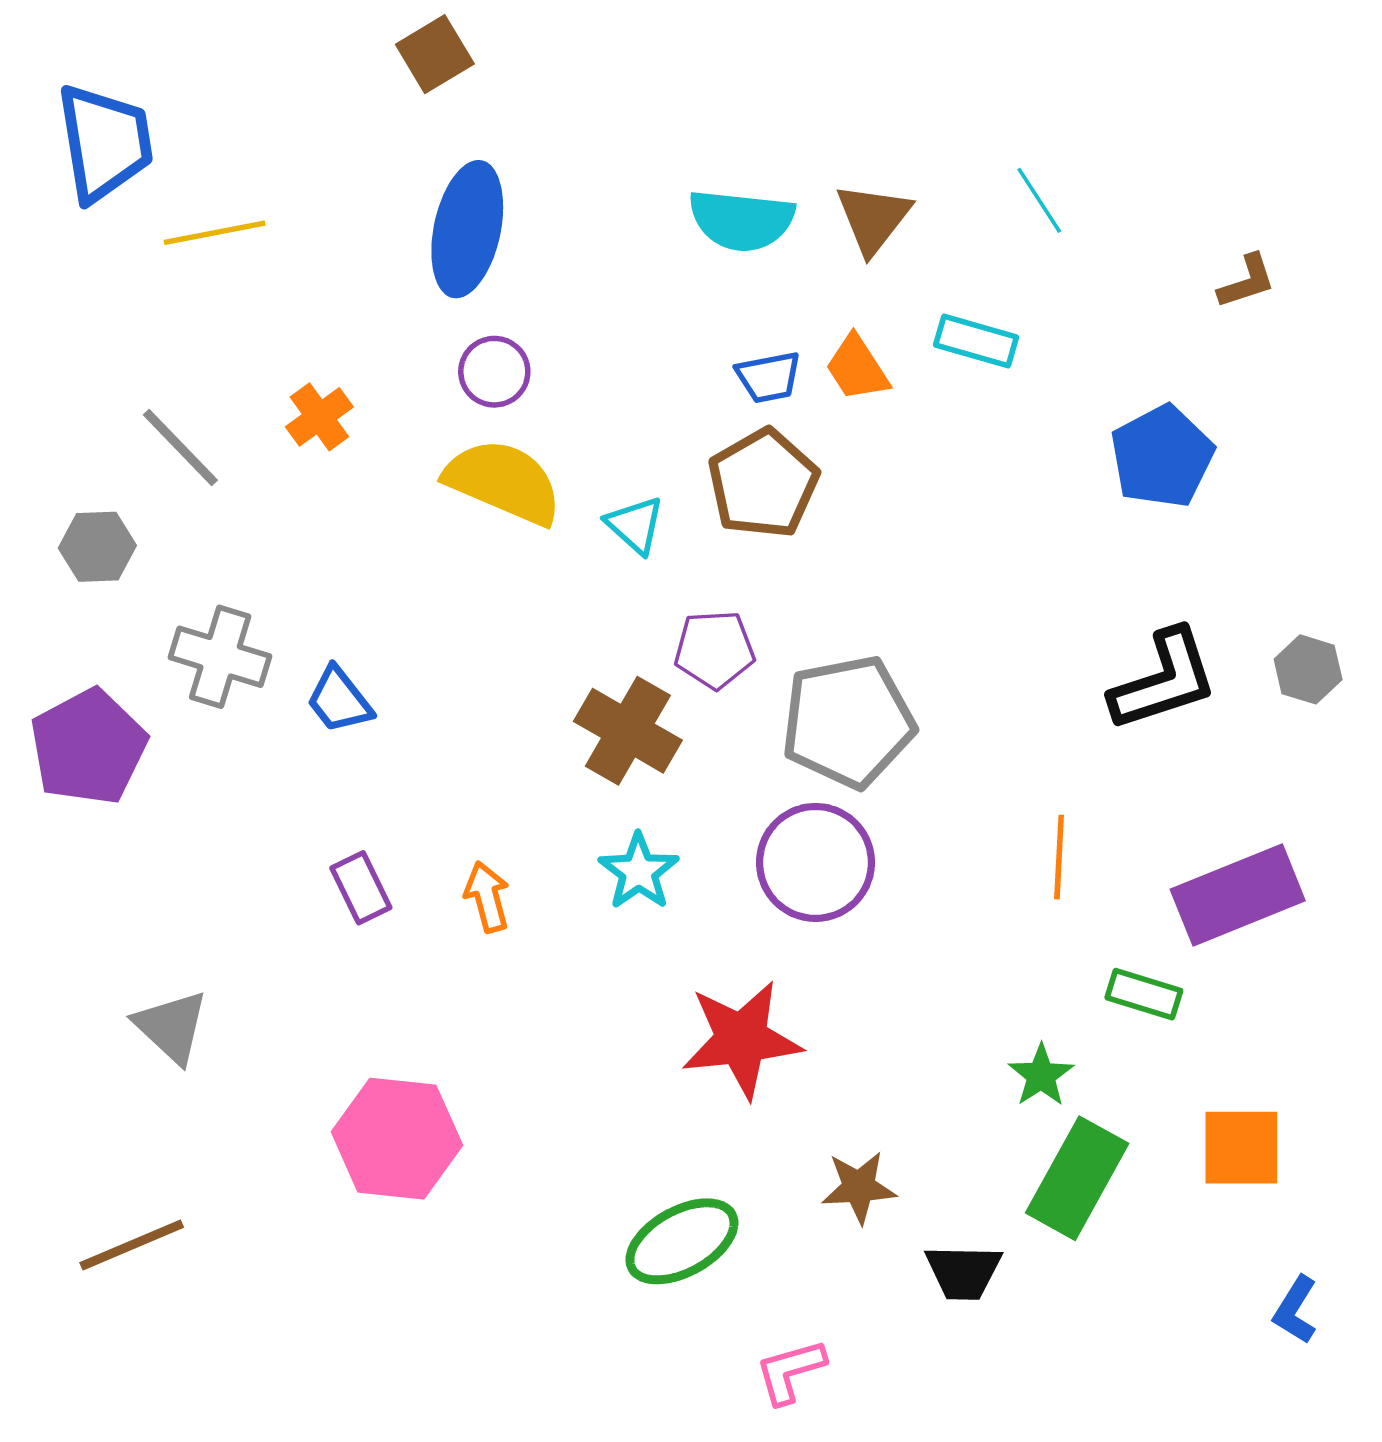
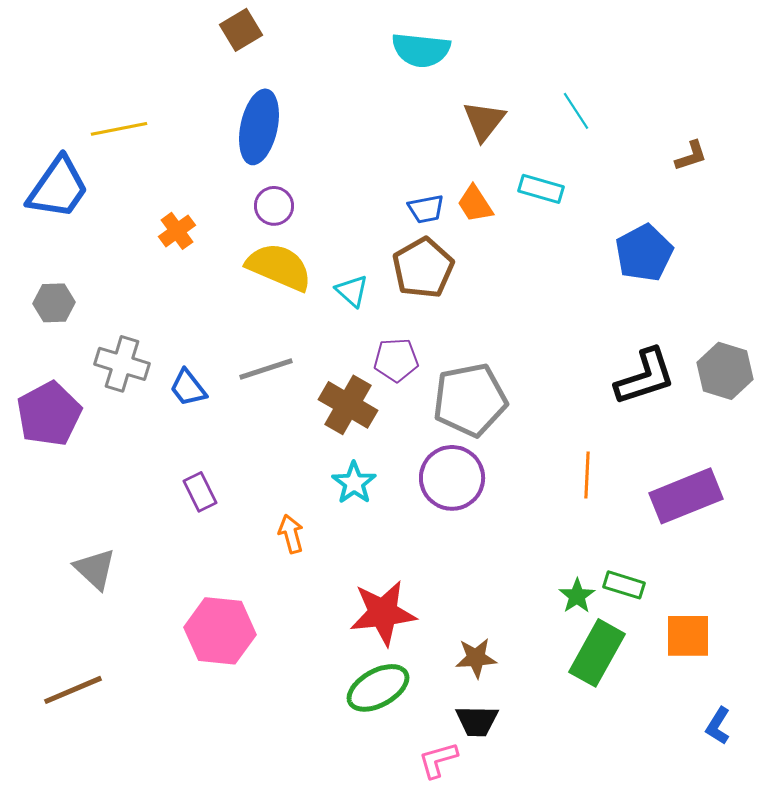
blue trapezoid: (105, 143) -> (58, 188), moved, turned 44
cyan semicircle: (742, 220) -> (421, 50), moved
gray line: (180, 447) -> (266, 369), moved, turned -64
gray hexagon: (1308, 669) -> (725, 371), size x1.5
orange arrow: (487, 897) -> (291, 534), moved
green rectangle: (1144, 994) -> (624, 585), moved
red star: (742, 1039) -> (383, 613), moved
black trapezoid: (963, 1272) -> (477, 721), moved

